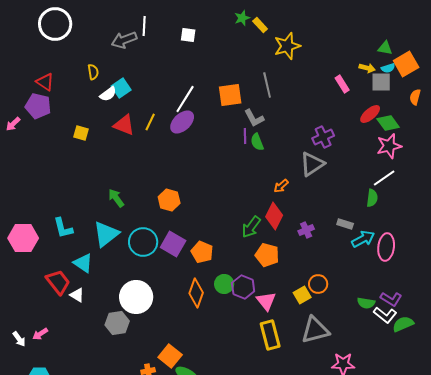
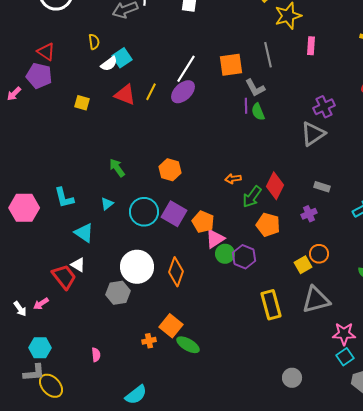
pink rectangle: (342, 84) -> (311, 46), moved, turned 36
orange arrow: (281, 186) -> (233, 179), moved, turned 35
gray rectangle: (345, 224) -> (322, 187), moved
purple cross: (306, 230) -> (309, 214), moved
cyan triangle: (106, 234) -> (107, 204), size x0.5
red trapezoid: (58, 282) -> (64, 277), moved
orange diamond: (196, 293) -> (176, 272), moved
pink triangle: (266, 301) -> (215, 239), moved, turned 35

